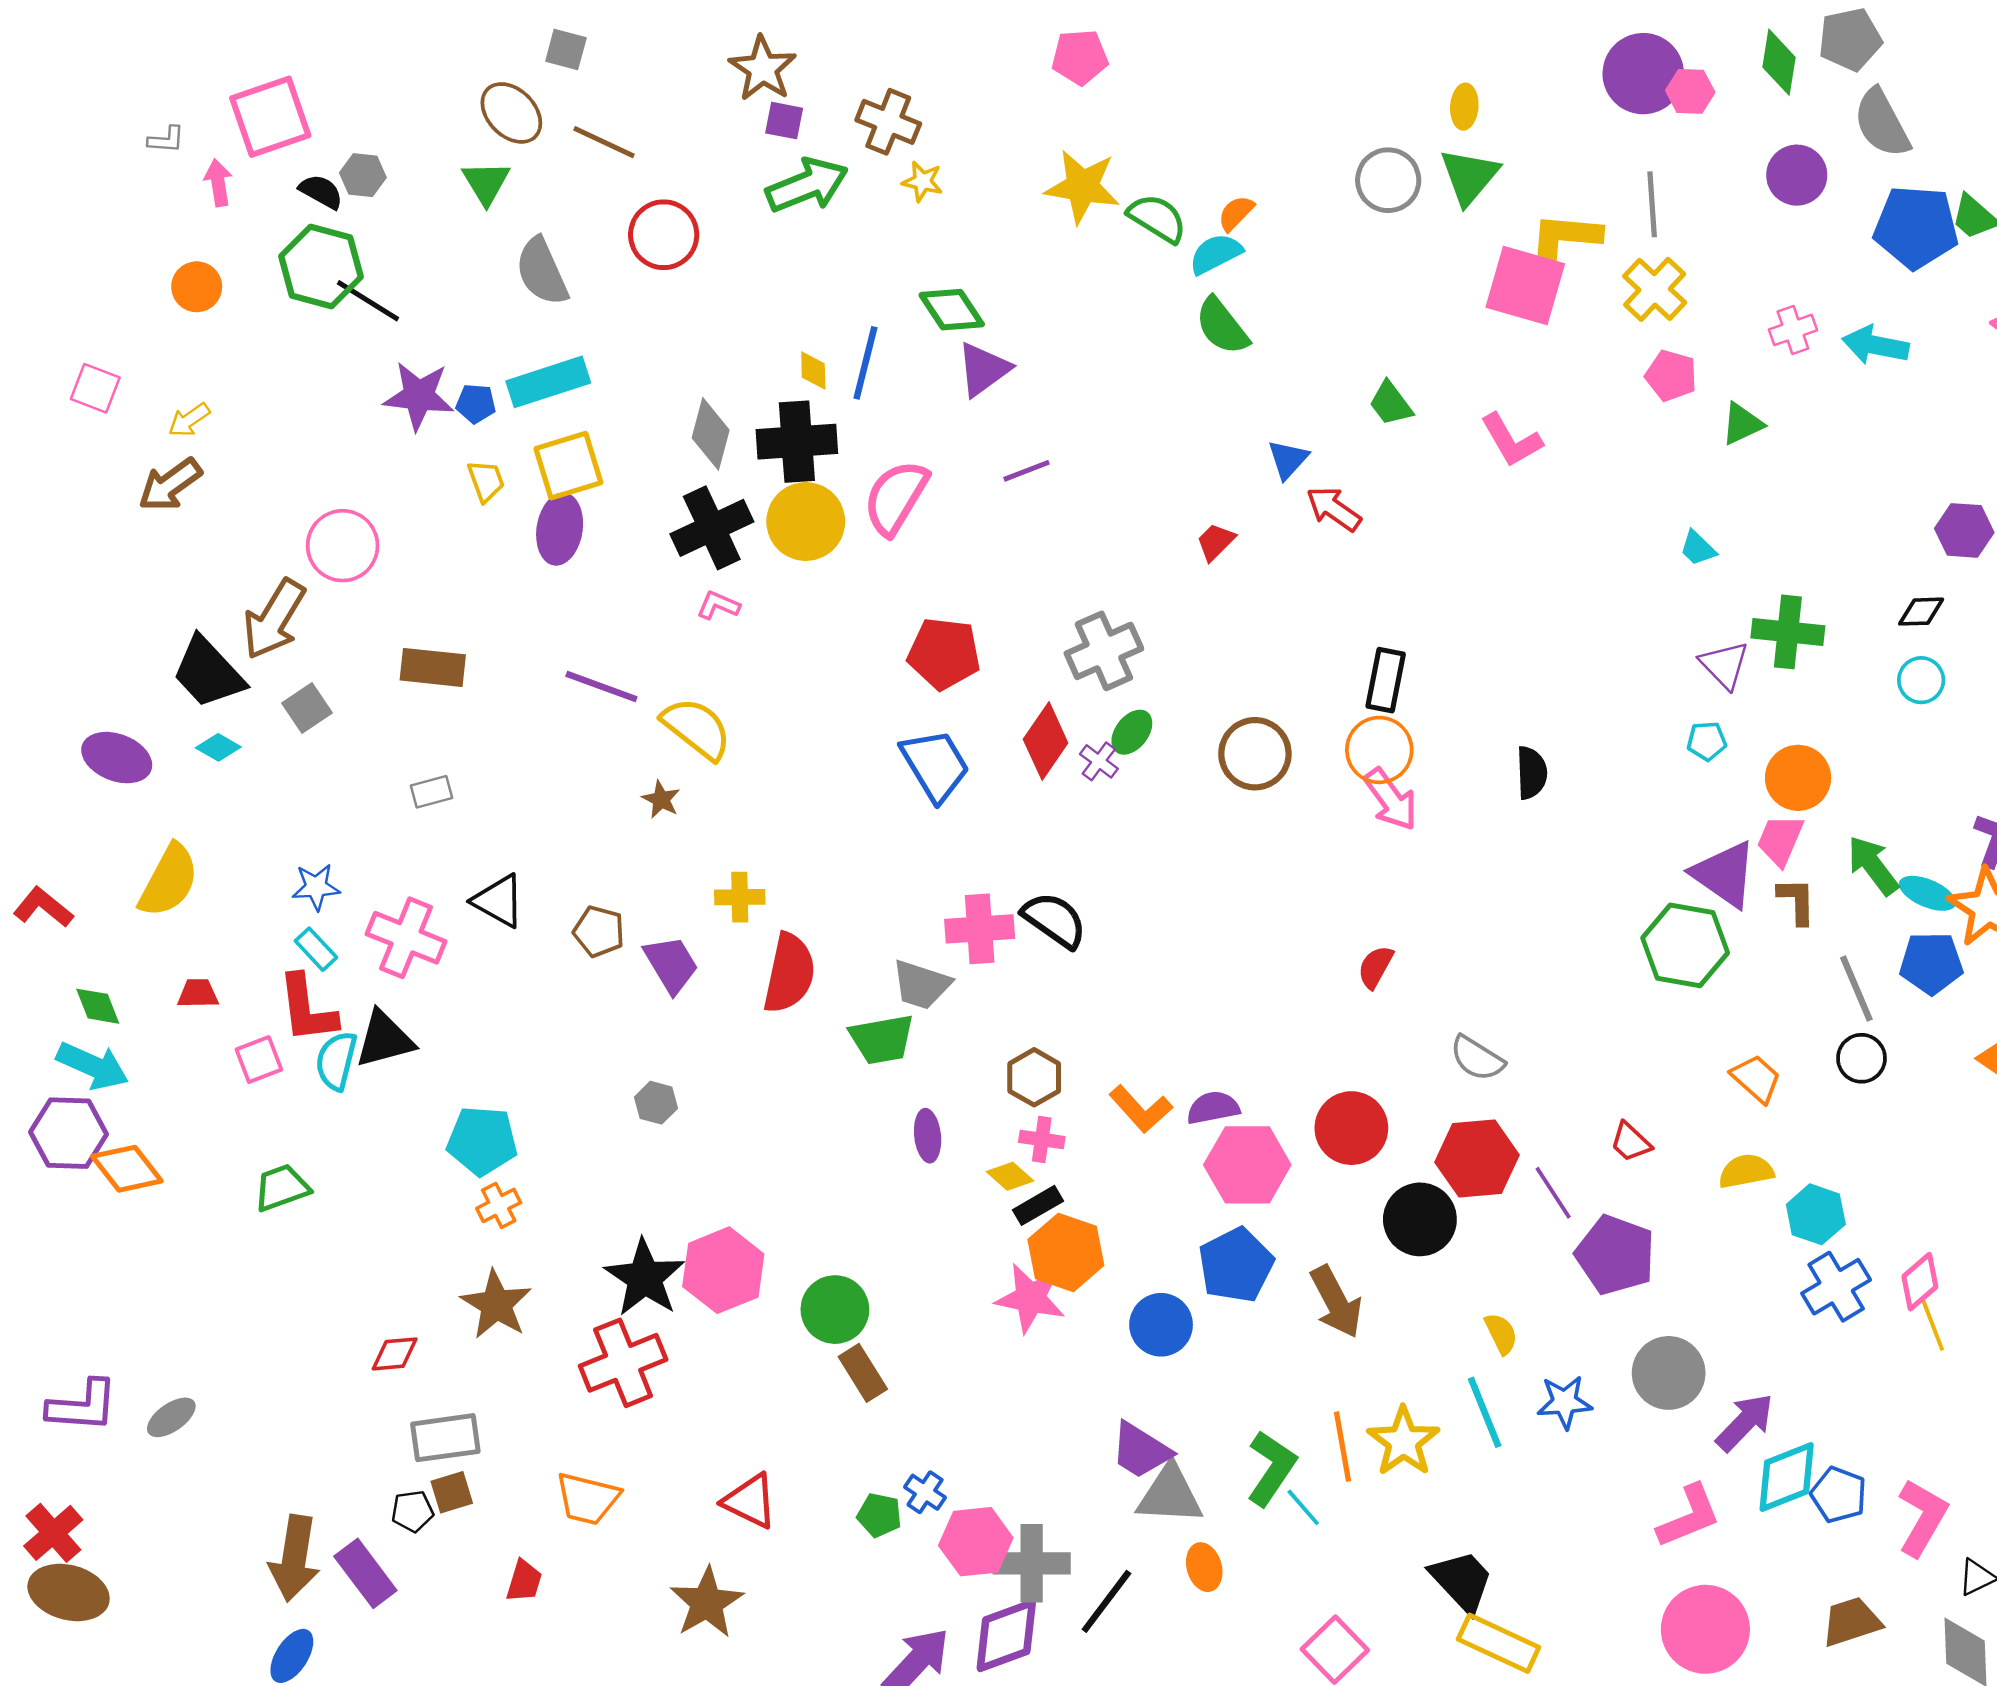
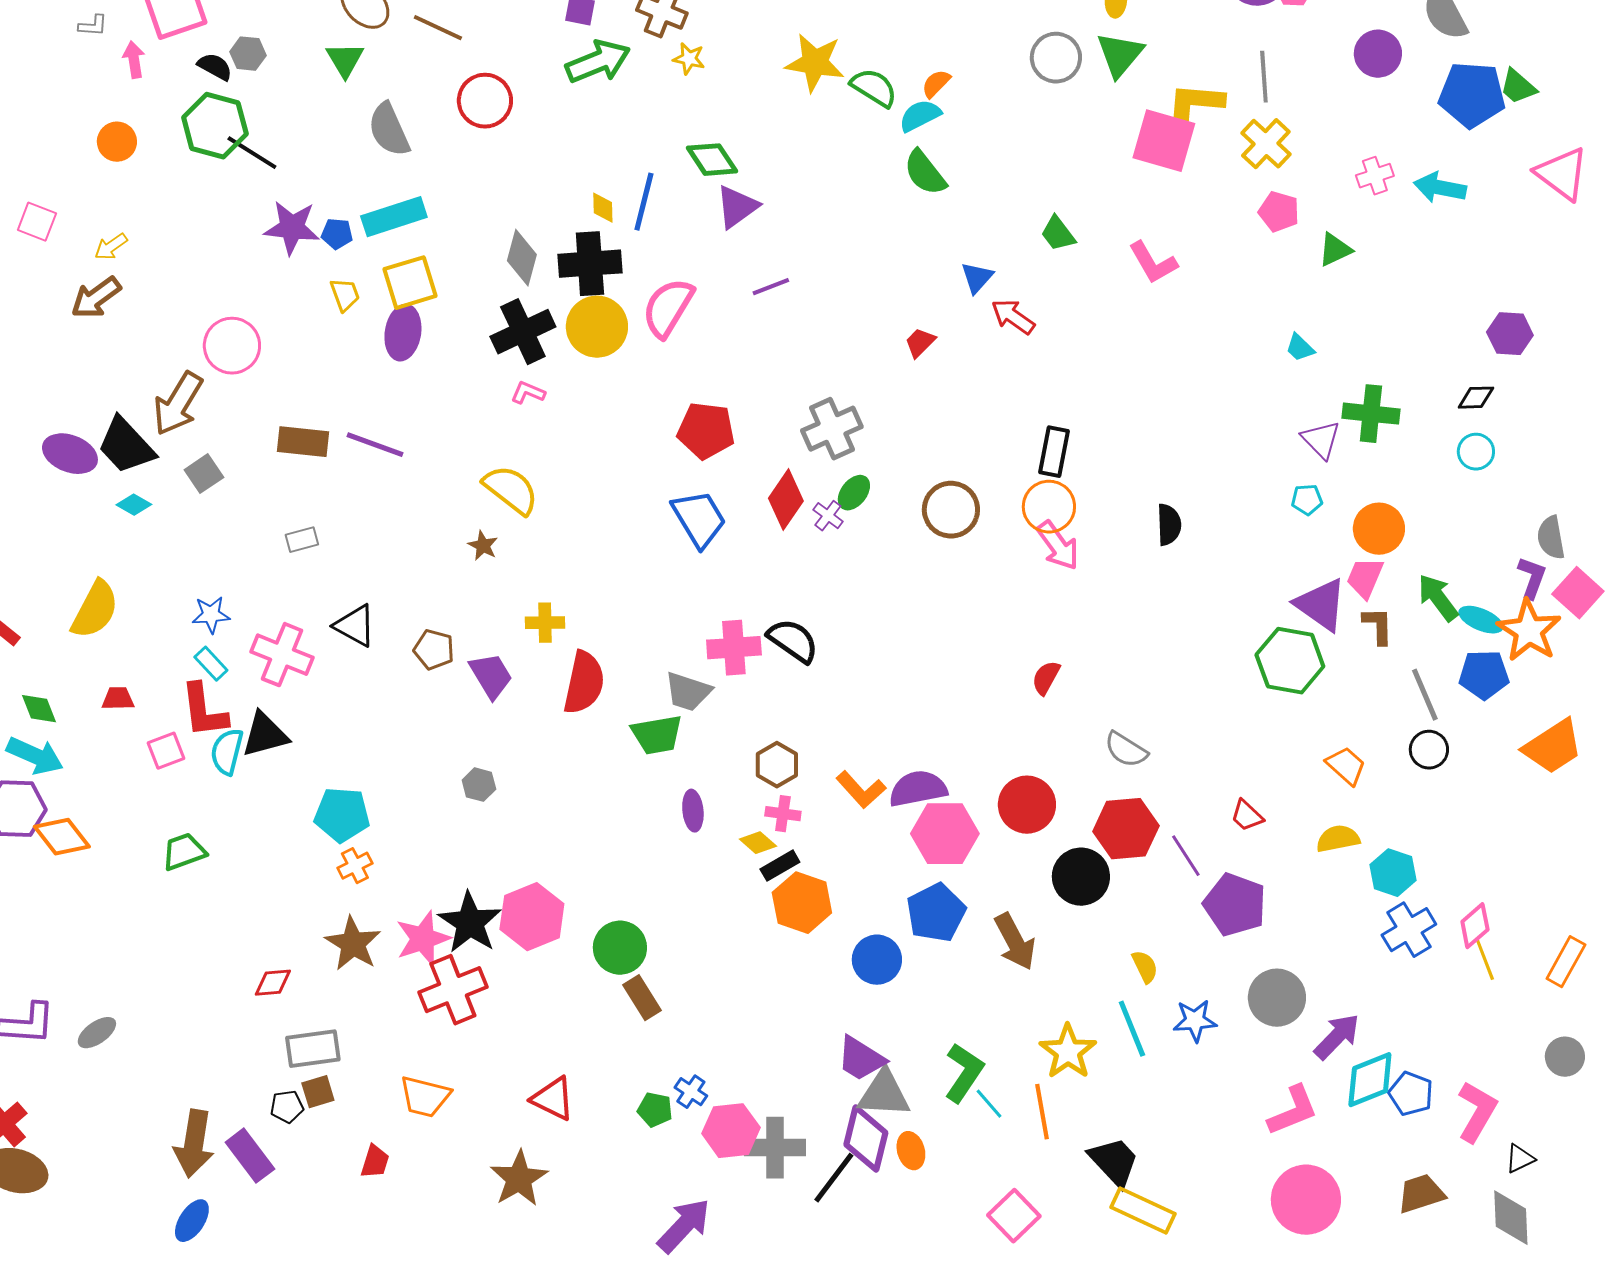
purple line: (601, 686) -> (375, 445), moved
purple ellipse: (117, 758) -> (70, 454), moved
purple semicircle: (1213, 1108) -> (918, 789), size x1.4
pink star: (1030, 1298) -> (423, 939), moved, turned -30
orange line: (1342, 1447) -> (1042, 1112), moved
purple diamond: (1006, 1636) -> (866, 1139), moved, turned -56

